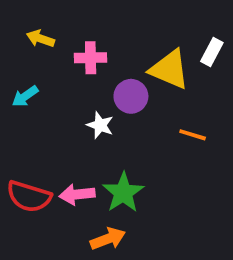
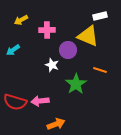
yellow arrow: (40, 39) -> (21, 20), turned -48
white rectangle: (212, 52) -> (100, 16), moved, turned 48
green star: (123, 193) -> (76, 84), moved

